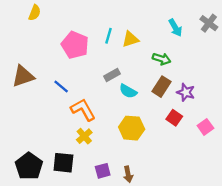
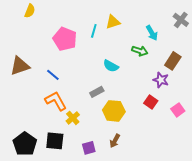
cyan arrow: (175, 28) -> (152, 33), moved
yellow triangle: (130, 39) -> (113, 22), moved
gray rectangle: (112, 75) -> (97, 92), moved
brown rectangle: (162, 87) -> (173, 61), moved
cyan semicircle: (128, 91) -> (111, 66), moved
orange L-shape: (83, 110) -> (56, 101), moved
brown arrow: (128, 174) -> (115, 141), moved, turned 40

